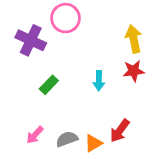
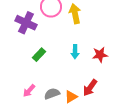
yellow arrow: (134, 39) -> (75, 14), moved
red star: (134, 71) -> (100, 55), moved

